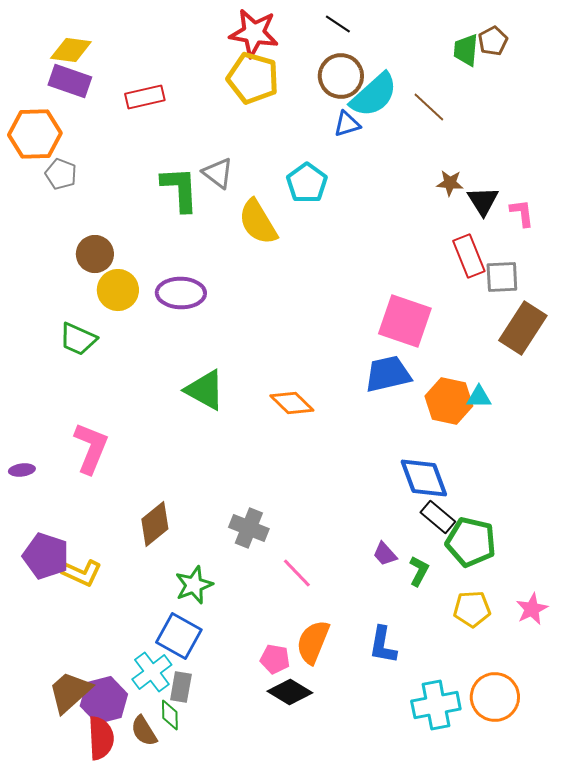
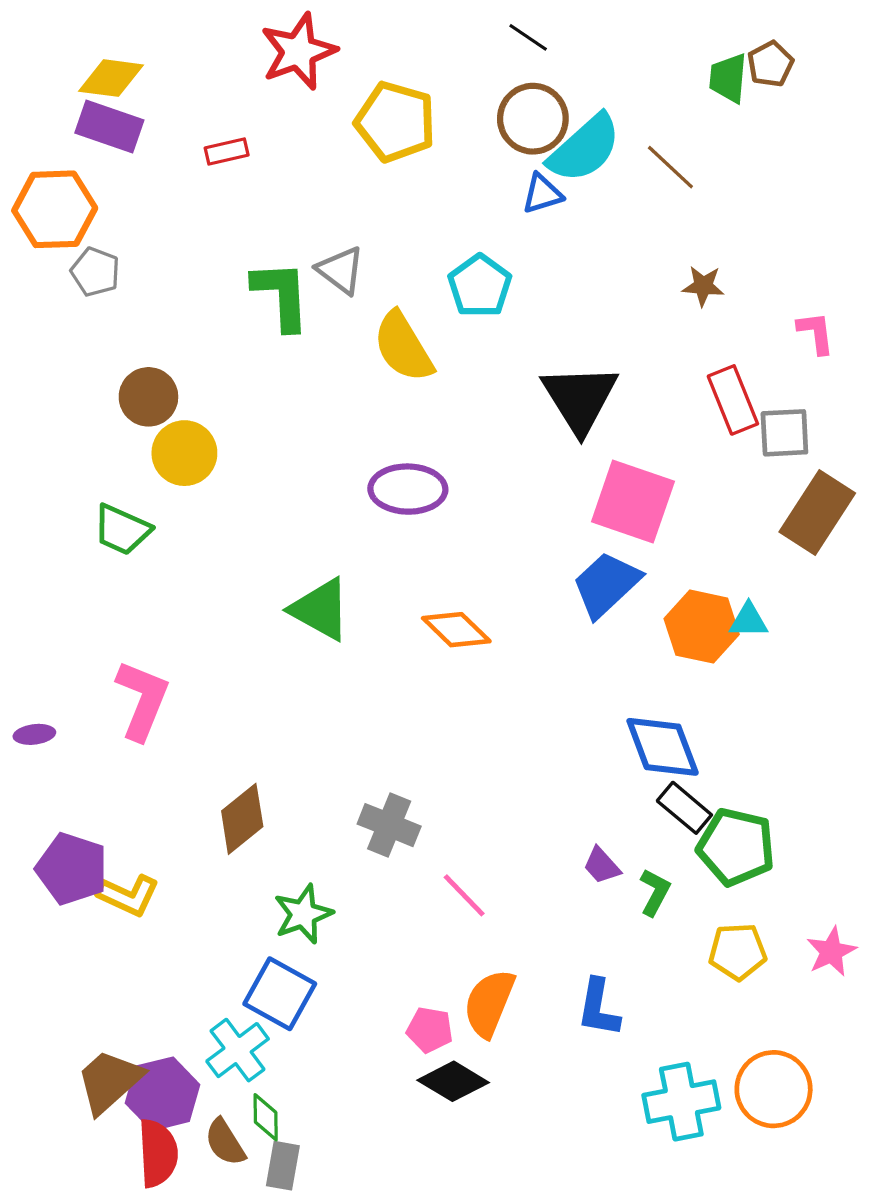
red star: (254, 33) -> (298, 51), moved, turned -30
red rectangle: (145, 97) -> (227, 152), size x0.7
black triangle: (483, 201) -> (580, 398), moved, size x1.6
purple ellipse: (181, 293) -> (408, 489), moved
blue trapezoid: (388, 374) -> (606, 584), turned -30
gray rectangle: (181, 687) -> (283, 1166), moved

